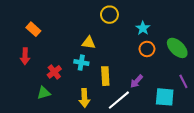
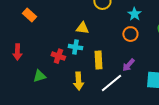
orange circle: (147, 49) -> (130, 34), moved
red arrow: (25, 56) -> (17, 52), moved
red cross: (54, 72) -> (58, 56), moved, turned -32

